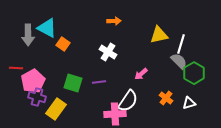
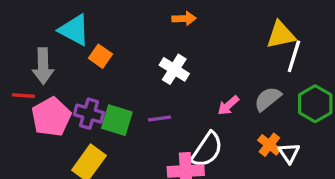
gray arrow: (28, 35) -> (43, 66), moved
yellow triangle: (159, 35) -> (281, 35), moved
gray semicircle: (179, 61) -> (268, 99), moved, turned -84
purple cross: (37, 97) -> (89, 114), moved
white triangle: (189, 103) -> (289, 153), moved, turned -48

